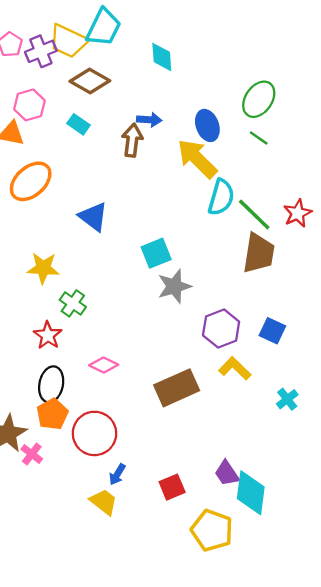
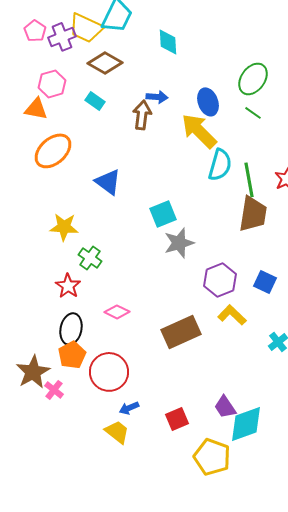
green line: (254, 214) -> (249, 180), turned 36
blue arrow: (117, 474) -> (129, 408), turned 36
cyan diamond: (251, 493) -> (246, 424), turned 63

